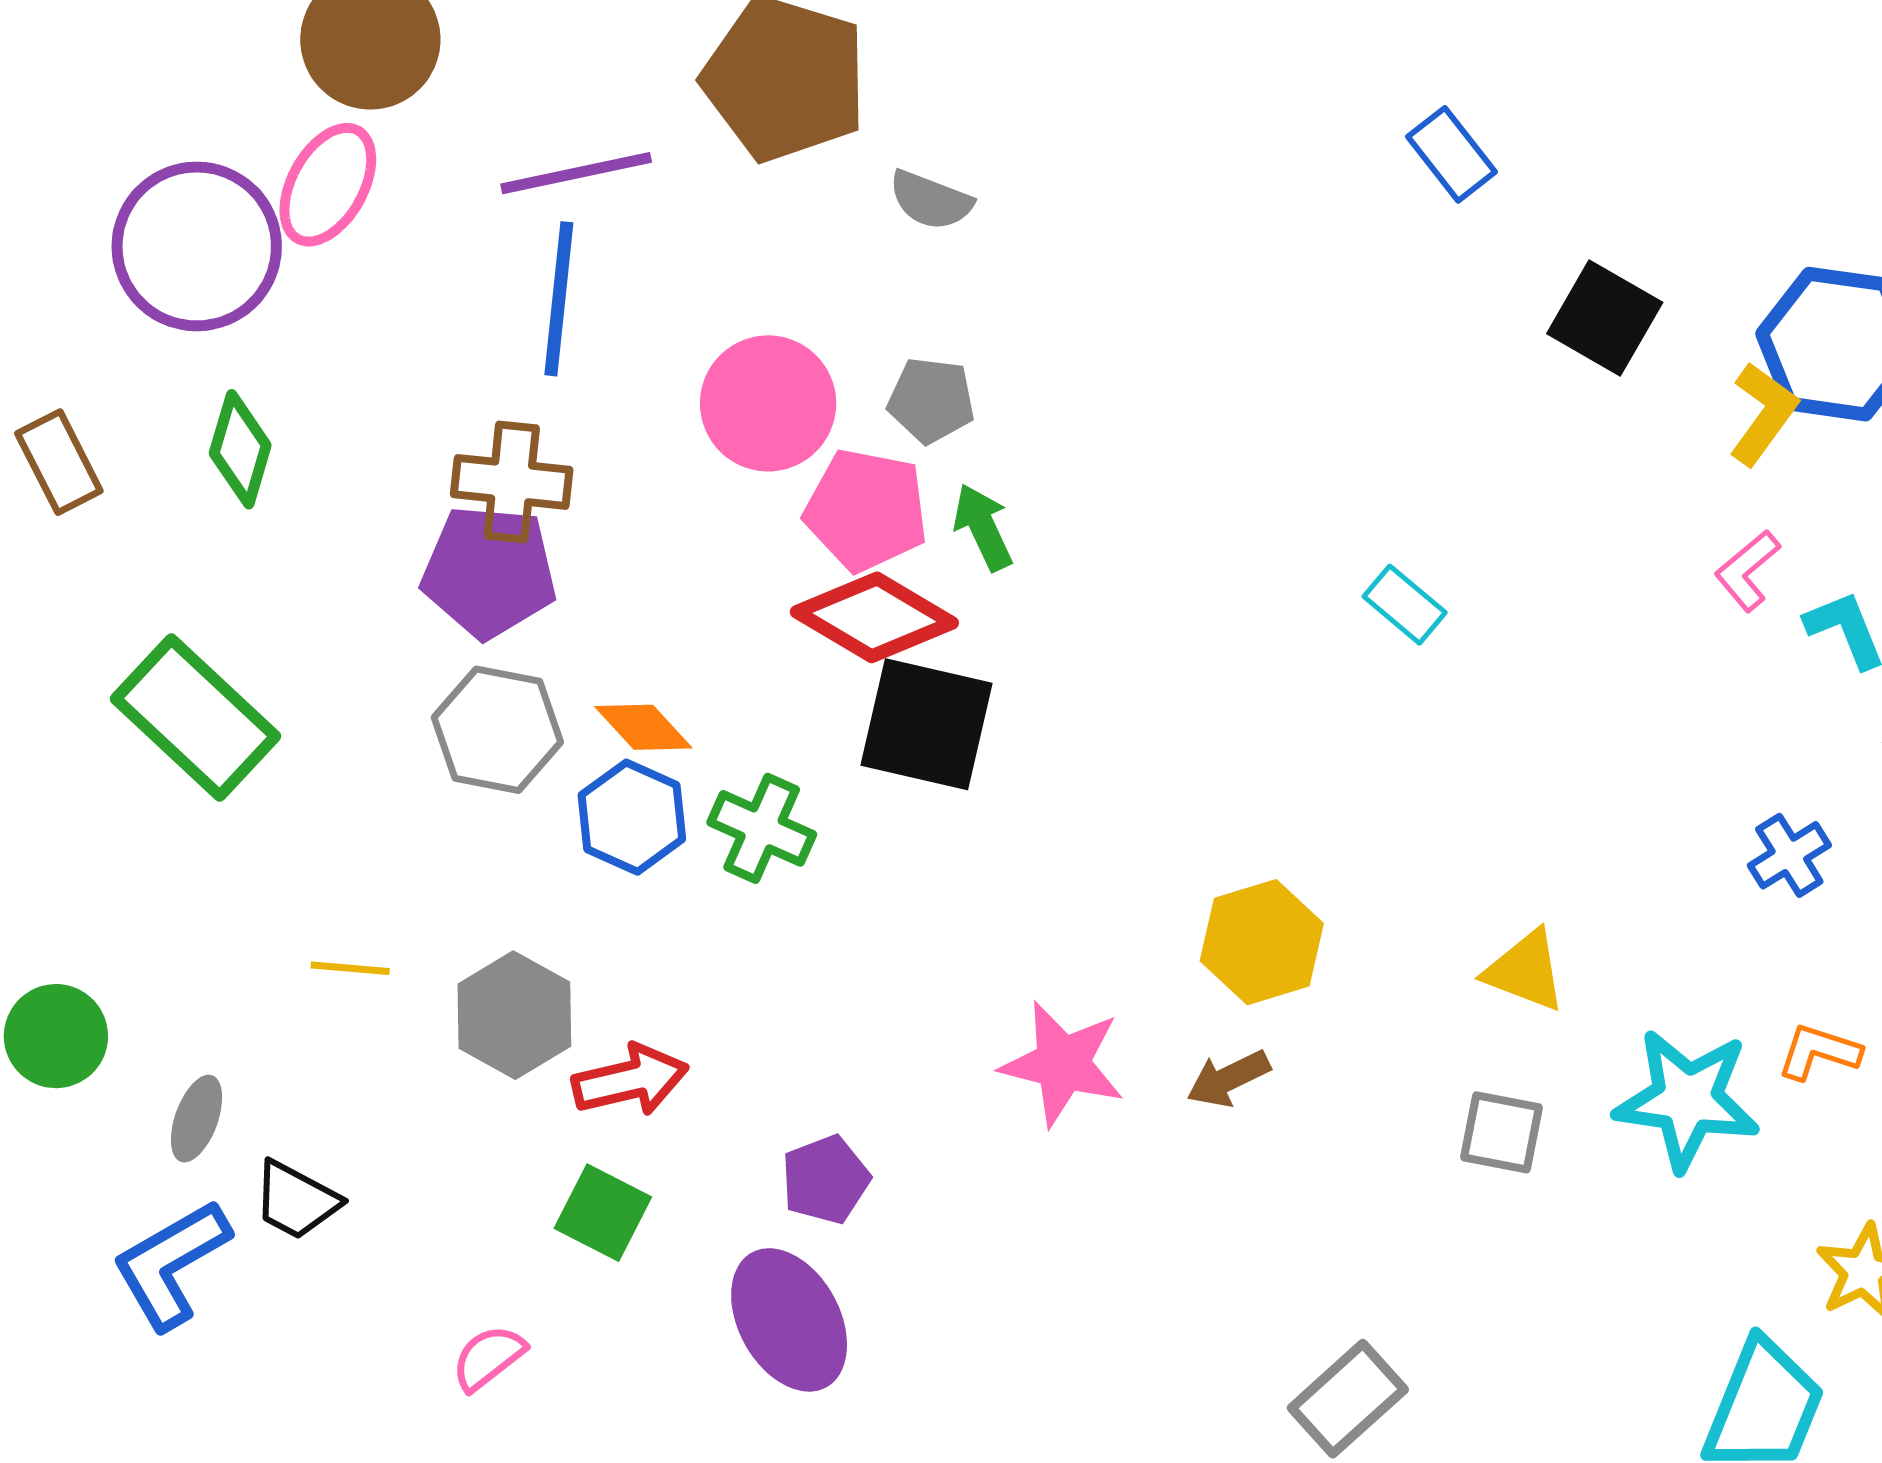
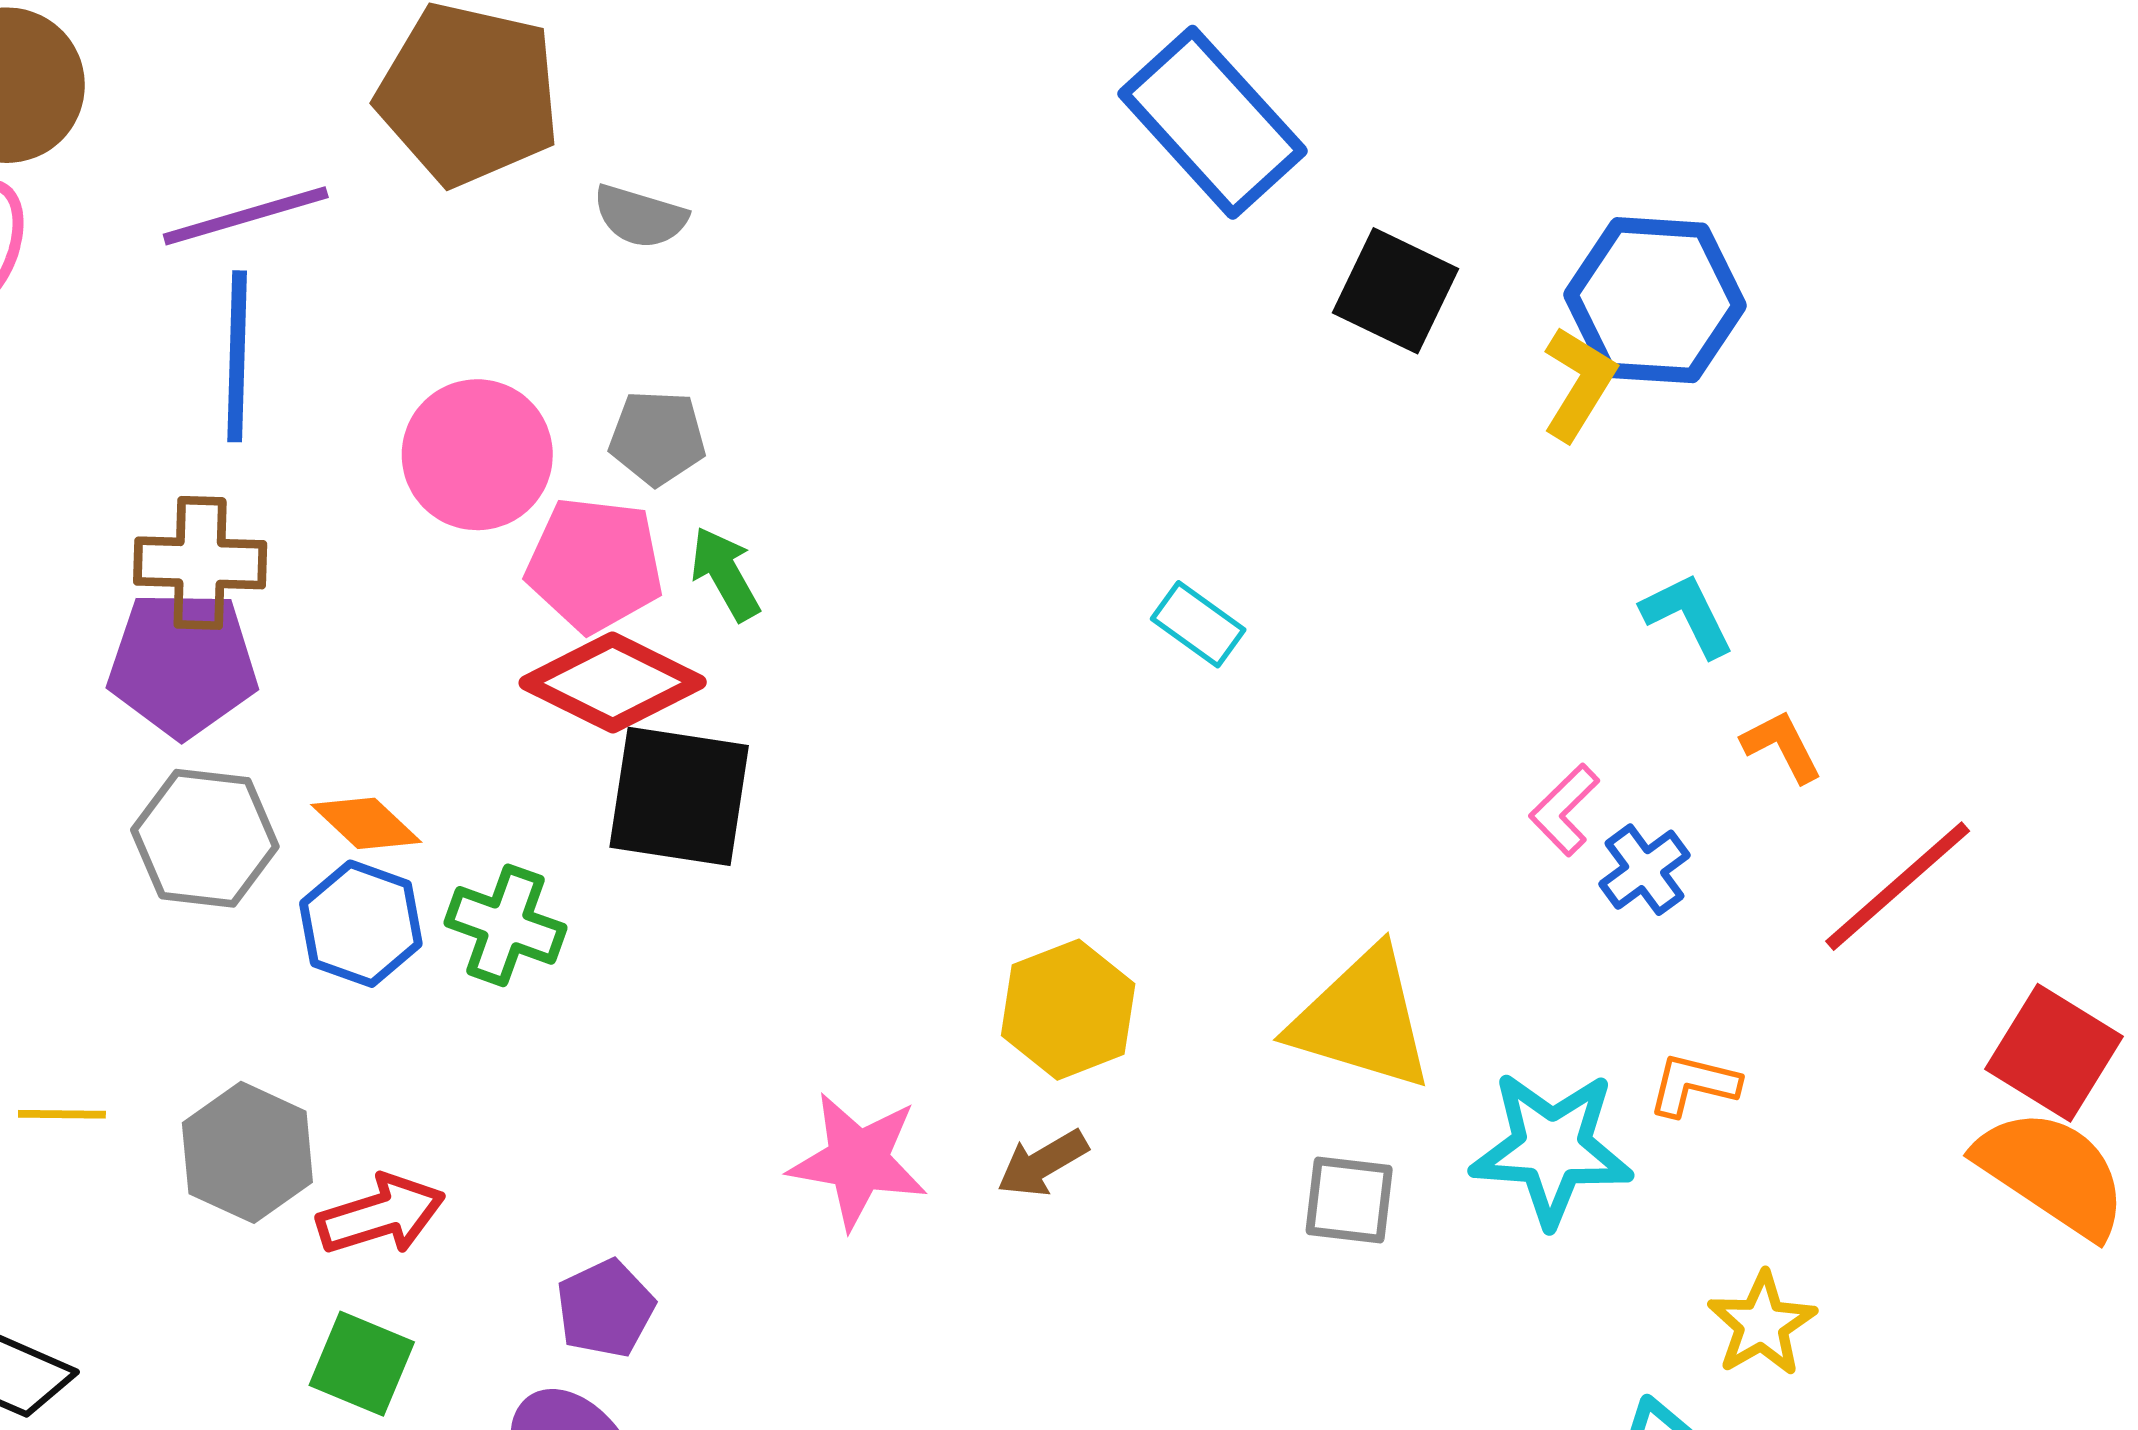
blue rectangle: (1452, 154) -> (1213, 122), size x1.8
pink L-shape: (1747, 571) -> (1564, 810), moved
yellow triangle: (1525, 971) -> (1362, 1019), size x1.6

